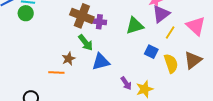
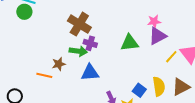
purple cross: (99, 22) -> (90, 43), moved
yellow line: (170, 32) -> (171, 57), moved
green arrow: (86, 43) -> (78, 51), turned -54
blue square: (151, 52) -> (139, 90), moved

